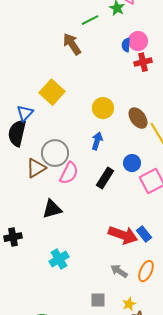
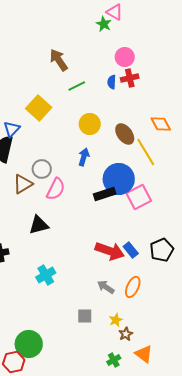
green line: (90, 20) -> (77, 86), moved
blue semicircle: (126, 45) -> (112, 82), moved
gray circle: (55, 153) -> (42, 169), size x0.7
blue circle: (132, 163) -> (119, 179), size x1.8
black rectangle: (105, 178) -> (105, 194), moved, turned 40

